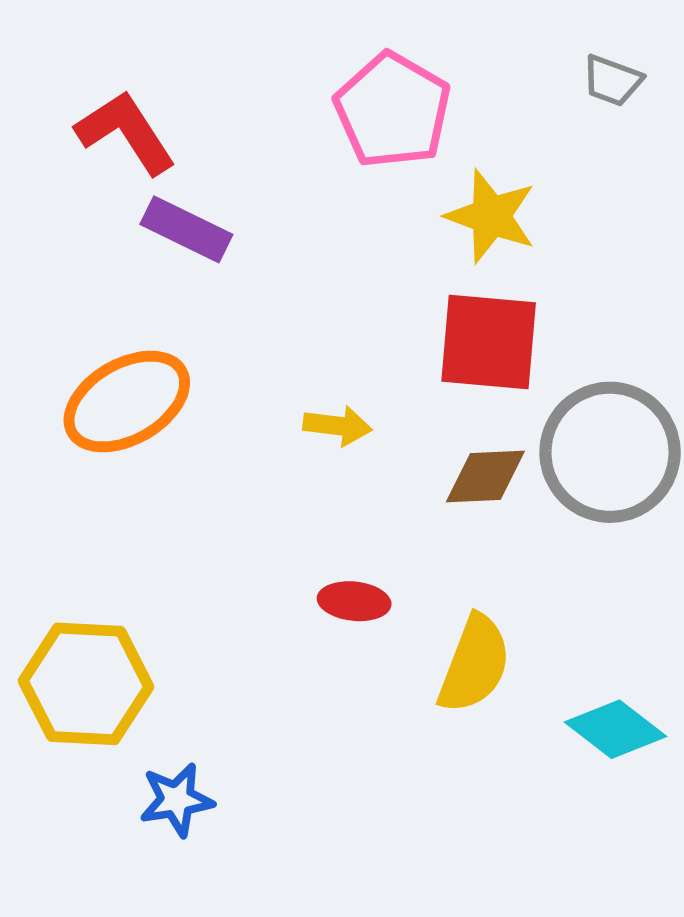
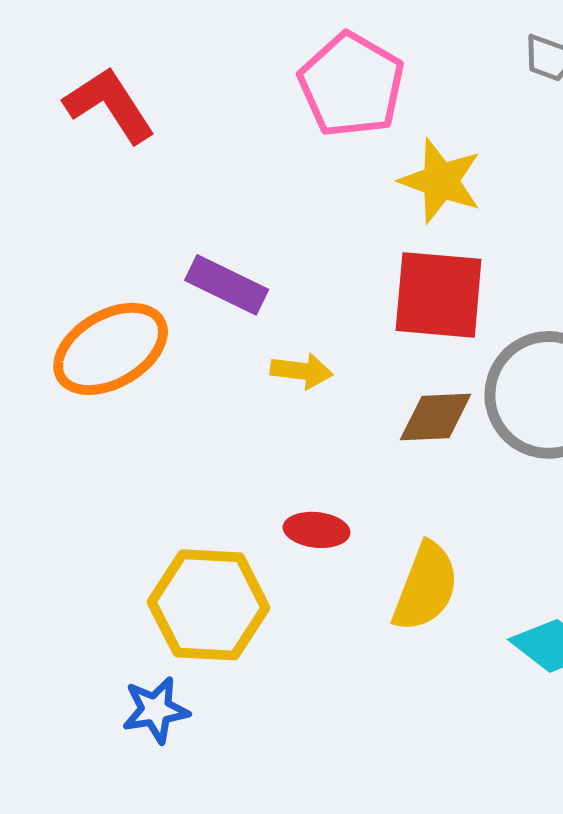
purple rectangle: (186, 229) -> (227, 285), moved
yellow hexagon: (86, 684) -> (209, 605), moved

